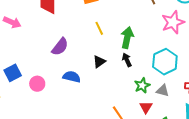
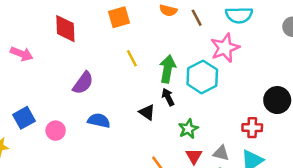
black triangle: (99, 62) -> (147, 112), moved, turned -48
cyan hexagon: (165, 62) -> (202, 77), moved
gray triangle: (163, 91) -> (221, 153), moved

